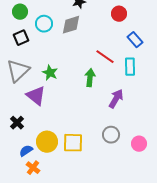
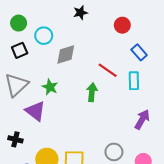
gray diamond: (71, 25) -> (66, 54), moved
purple arrow: (116, 99) -> (142, 119), moved
black cross: (17, 123) -> (15, 139), turned -32

